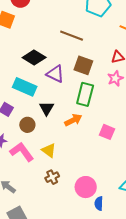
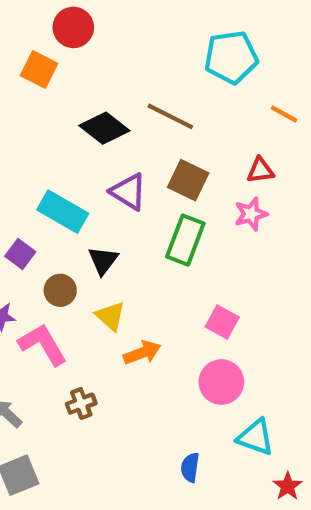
black diamond: (34, 57) -> (104, 128), moved
orange arrow: (73, 120) -> (142, 353), moved
yellow triangle: (49, 150) -> (110, 316), moved
brown cross: (52, 177) -> (81, 404), moved
pink circle: (86, 187) -> (221, 382), moved

